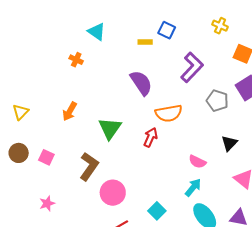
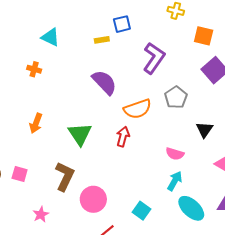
blue square: (167, 30) -> (122, 24), turned -30
gray pentagon: (217, 101) -> (176, 97), moved, turned 30
pink star: (47, 203) -> (41, 214), moved

